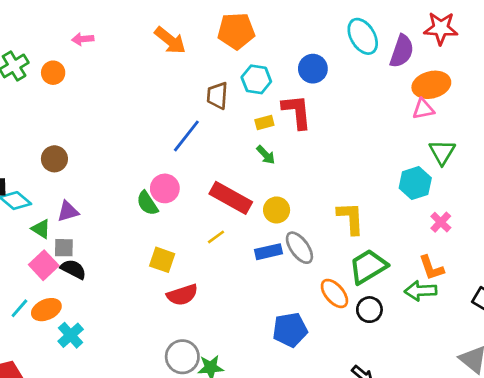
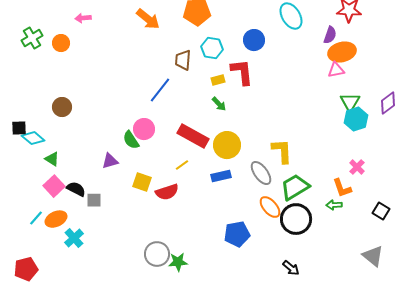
purple semicircle: (402, 51) -> (330, 35), moved, size x0.7
cyan hexagon: (415, 183) -> (356, 119), moved
yellow circle: (277, 210) -> (227, 145), size x1.4
purple triangle: (68, 211) -> (110, 161), moved
pink cross: (441, 222) -> (357, 167), moved
gray square: (64, 248) -> (94, 200), moved
gray ellipse: (299, 248) -> (261, 173), moved
green arrow: (421, 291) -> (334, 205), size x0.7
red semicircle: (182, 295) -> (167, 192), moved
black circle: (369, 310) -> (296, 219), size x1.6

